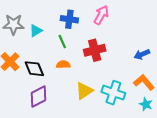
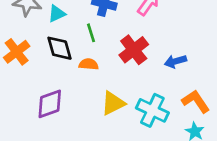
red cross: (95, 50) -> (134, 50), turned -30
blue arrow: (142, 54) -> (175, 61), moved
black diamond: (34, 69) -> (60, 48), moved

